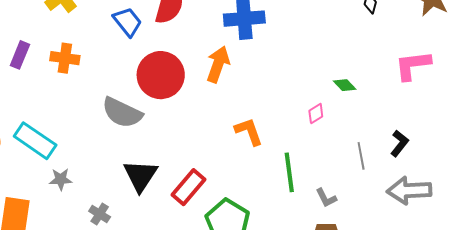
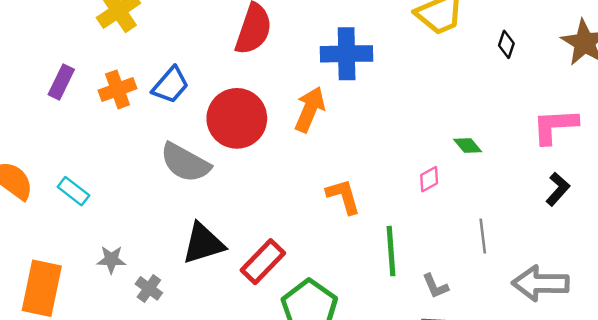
blue trapezoid: (127, 22) -> (171, 85), moved, turned 76
orange cross: (65, 58) -> (118, 89), turned -32
cyan rectangle: (35, 141) -> (73, 191), size x0.6
black L-shape: (399, 143) -> (558, 189), moved
black triangle: (140, 176) -> (203, 243), turned 36
gray star: (61, 179) -> (111, 260), moved

